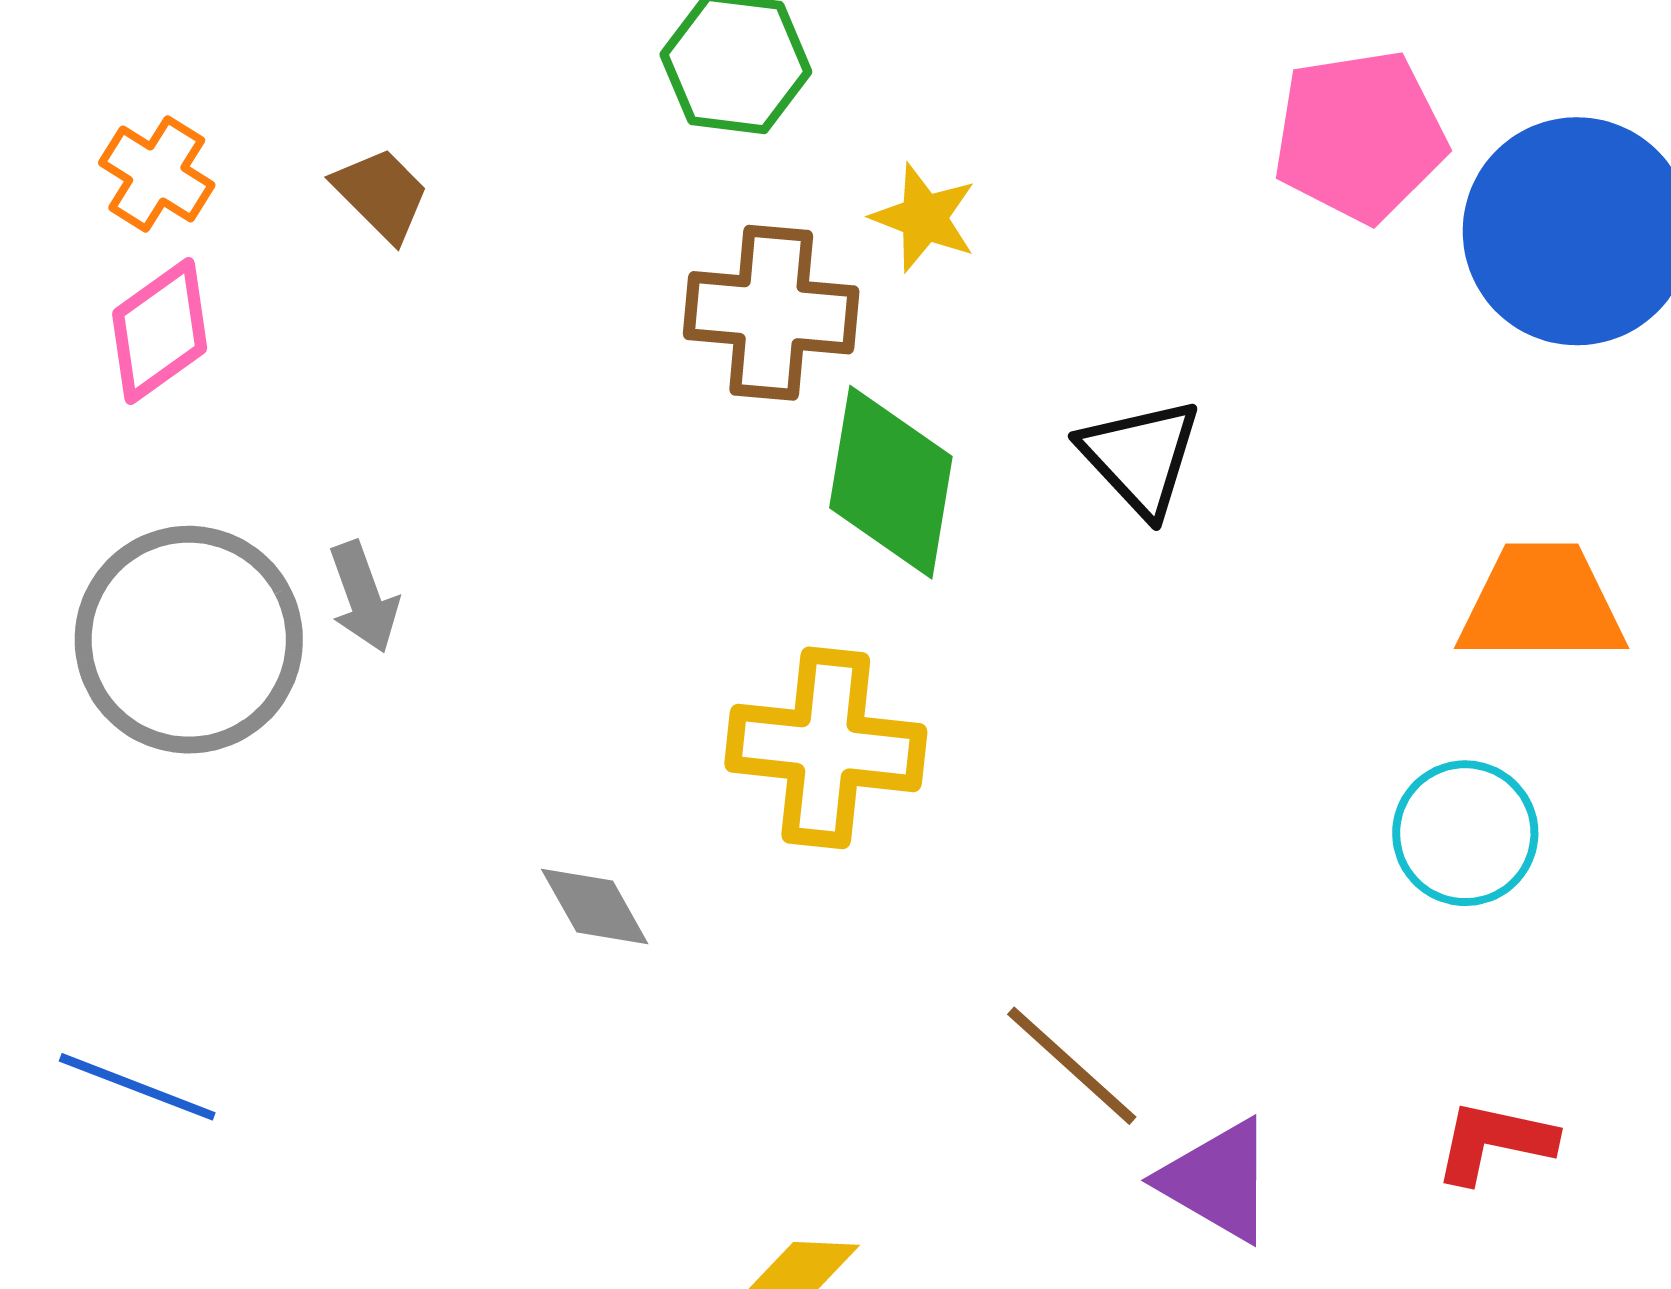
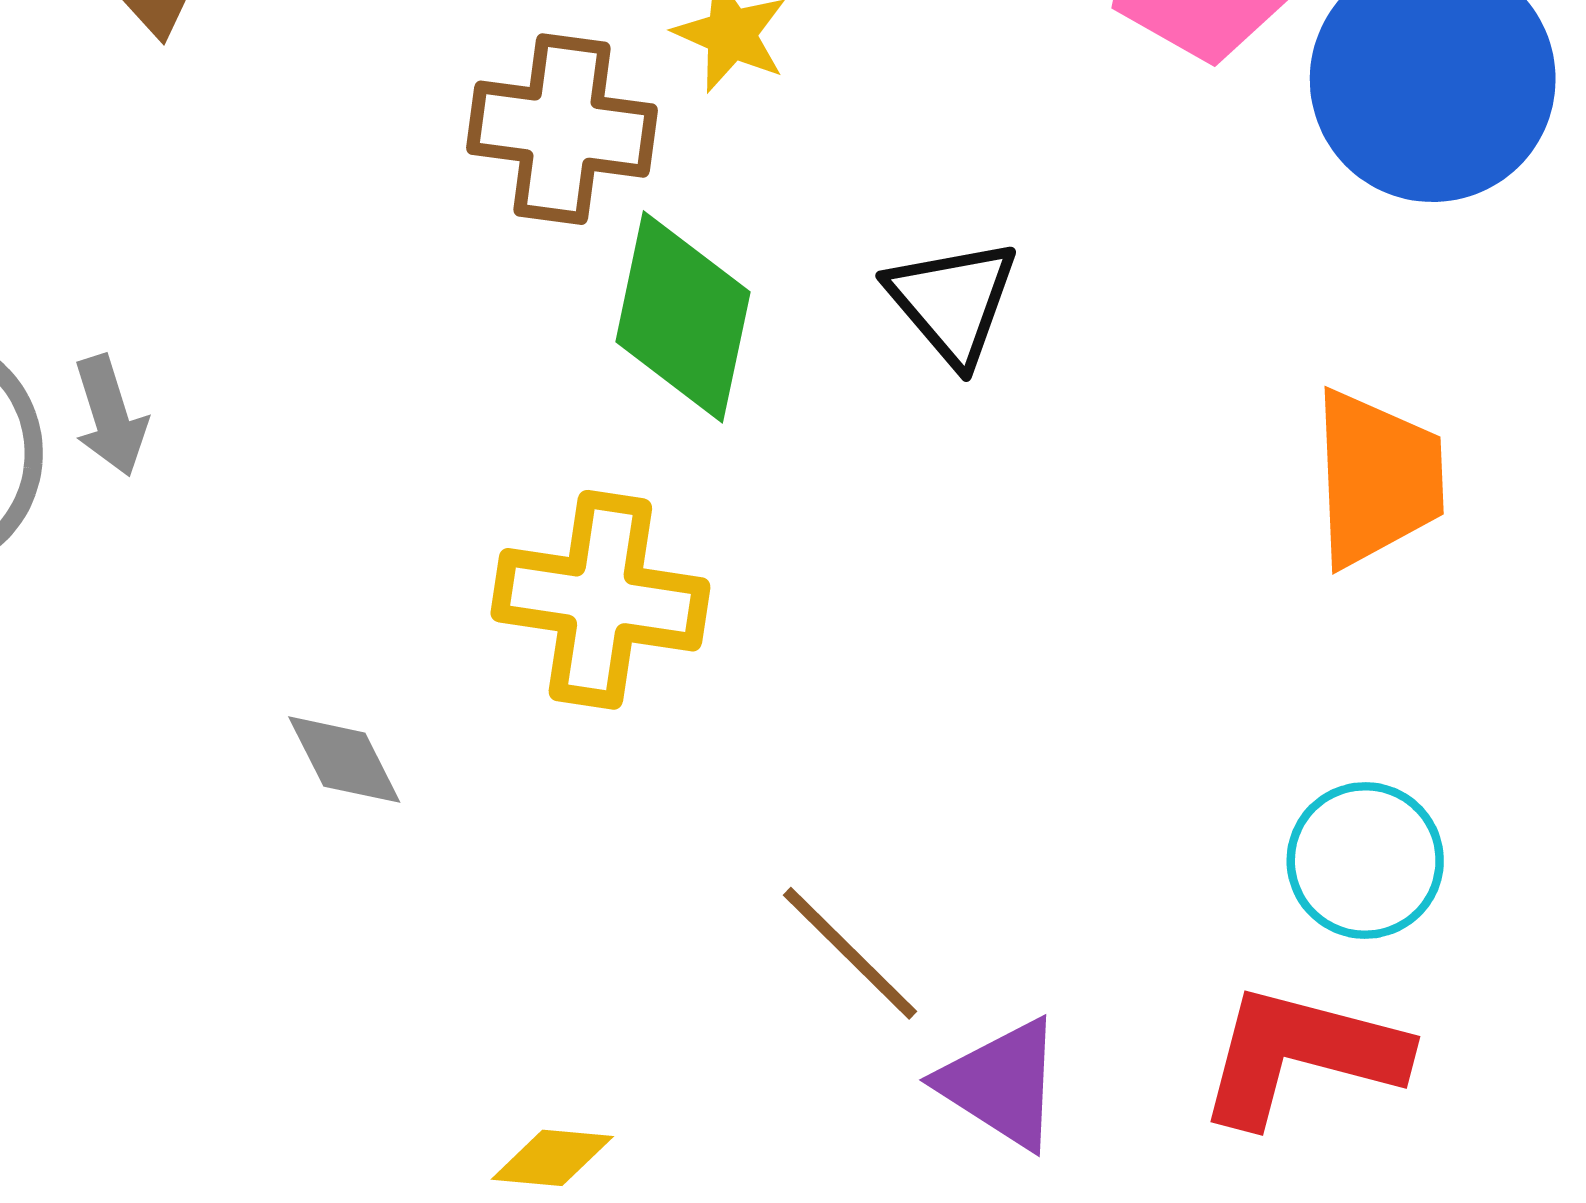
orange trapezoid: (1542, 604) -> (1377, 478), turned 85
cyan circle: (1465, 833) -> (1365, 860), moved
red L-shape: (1494, 1142) -> (1301, 1055), size x1.6

